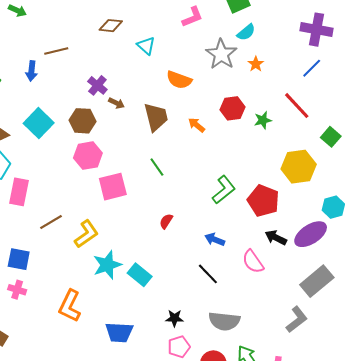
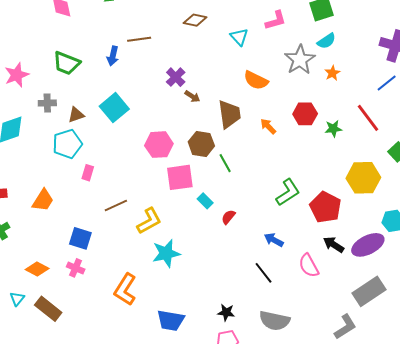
cyan triangle: (146, 46) -> (239, 37), moved
brown hexagon: (82, 121) -> (201, 144), moved
pink rectangle: (19, 192) -> (88, 173), size x0.6
cyan rectangle: (140, 275) -> (205, 201), moved, size x0.7

